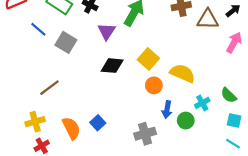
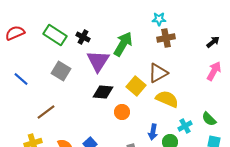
brown triangle: (208, 19) -> (158, 73), moved, turned -30
blue line: (38, 29) -> (21, 79), moved
purple triangle: (107, 31) -> (98, 61), size x1.4
orange circle: (154, 85) -> (122, 112), moved

